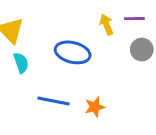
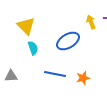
blue ellipse: (73, 52) -> (68, 41), turned -45

